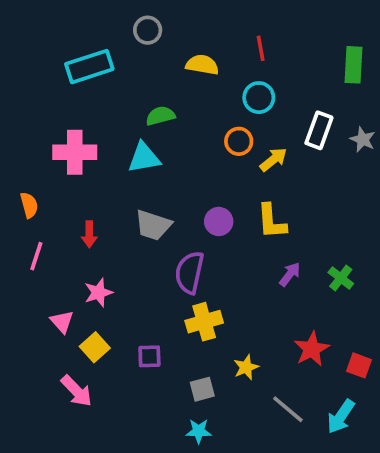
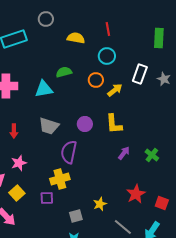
green semicircle: (160, 116) -> (64, 72), moved
yellow cross: (204, 322) -> (60, 179), moved

